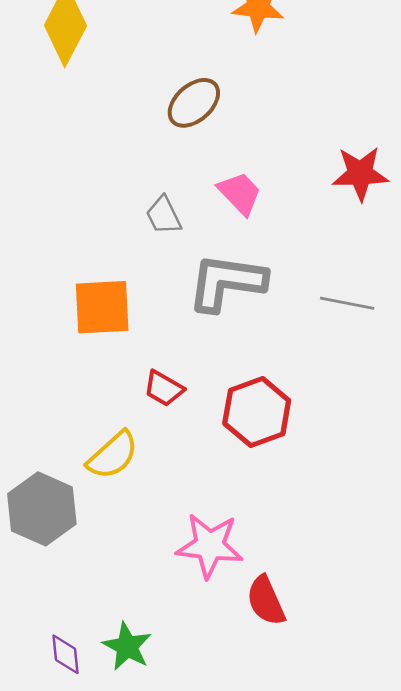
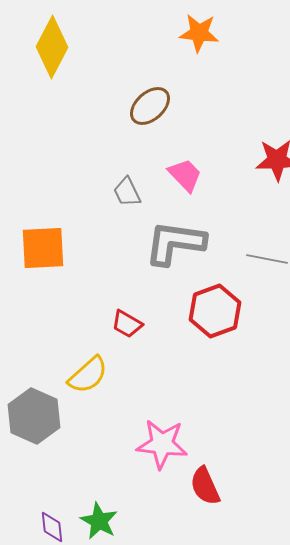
orange square: (102, 307) -> (43, 248), moved
red hexagon: (257, 412) -> (215, 311), moved

